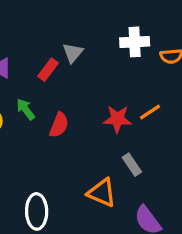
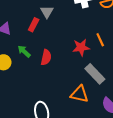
orange line: (150, 112) -> (100, 40), turned -72
gray rectangle: (132, 165) -> (95, 74), size x1.5

